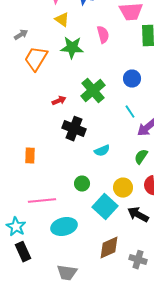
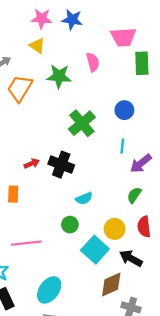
yellow triangle: (62, 20) -> (37, 46), moved
red arrow: (59, 101) -> (32, 164), moved
cyan line: (130, 112) -> (122, 146), turned 40
cyan semicircle: (102, 151) -> (84, 198), moved
cyan ellipse: (64, 227) -> (49, 290), moved, turned -40
brown diamond: (109, 248) -> (111, 284), moved

